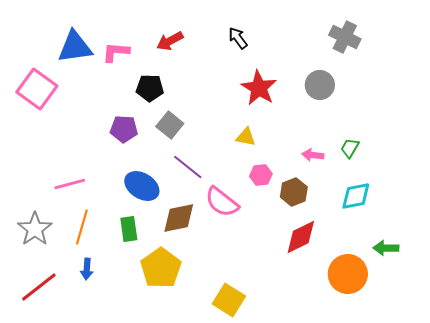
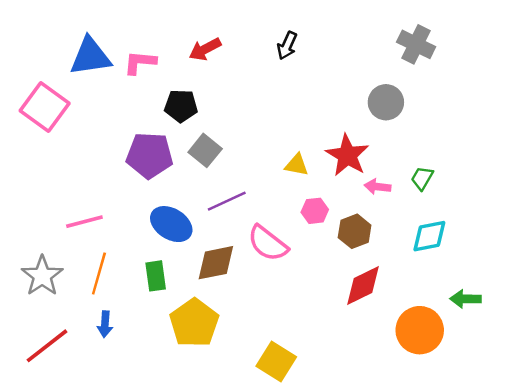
black arrow: (238, 38) -> (287, 46), turned -120
red star: (259, 88) -> (347, 155), moved
purple pentagon: (124, 129) -> (150, 155), size x1.4
purple line: (188, 167) -> (227, 201), turned -64

